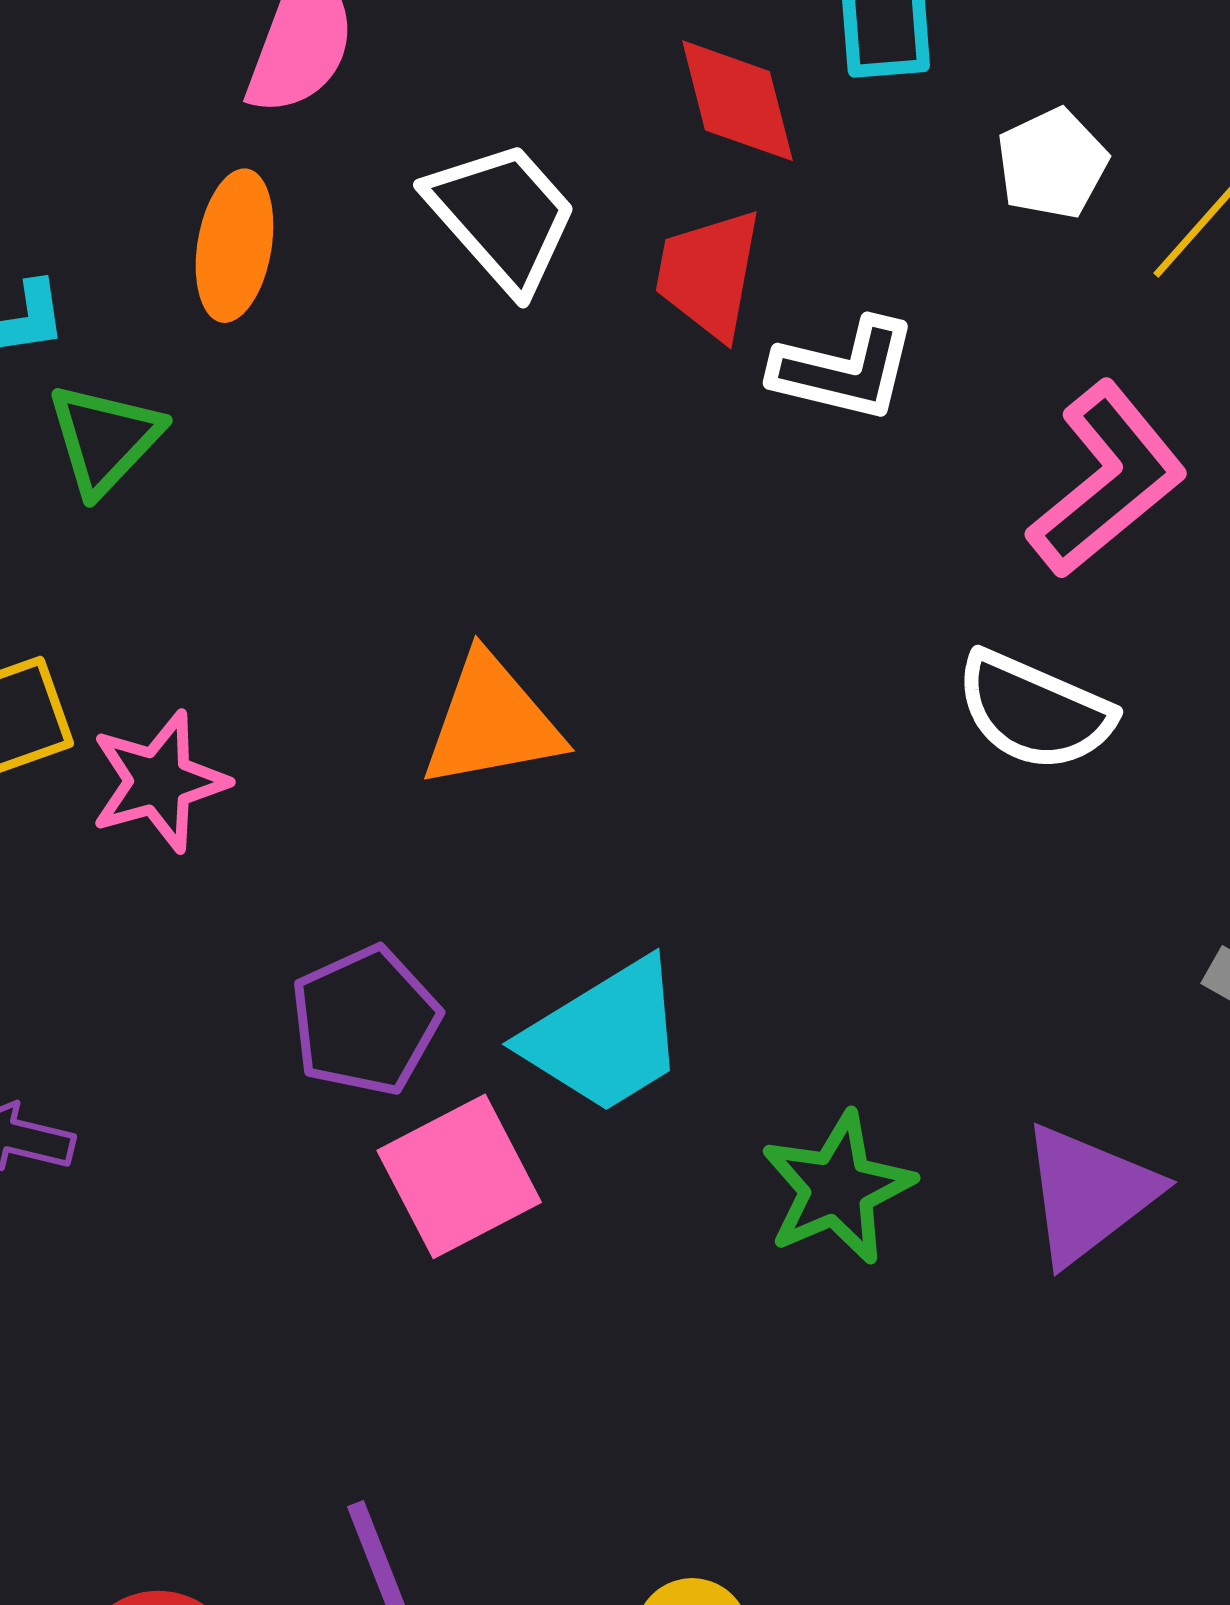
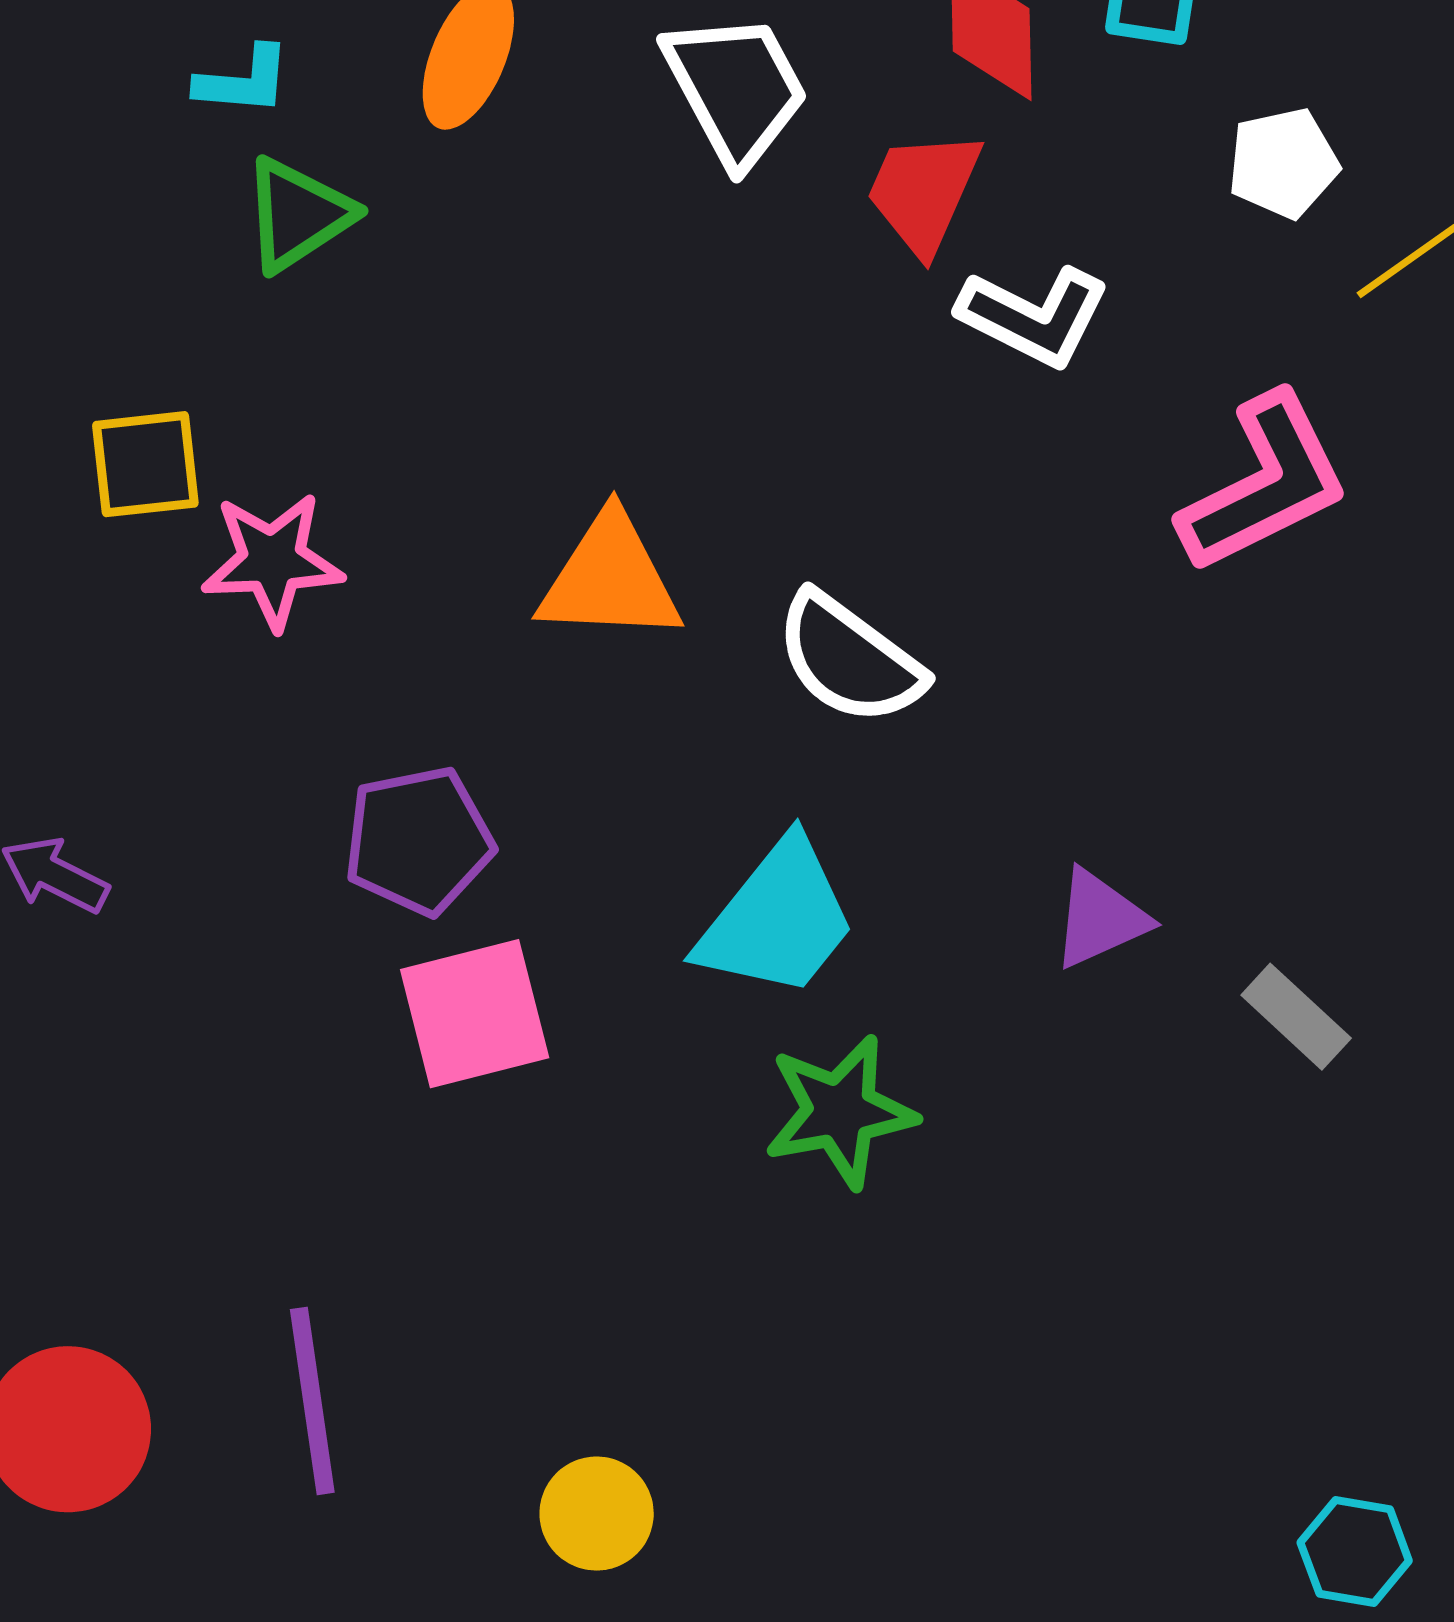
white semicircle: (1034, 711) -> (849, 659), moved
cyan trapezoid: (605, 1036) -> (777, 919), moved, turned -33
purple triangle: (1089, 1194) -> (1100, 919), moved, size x0.7

